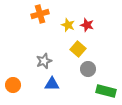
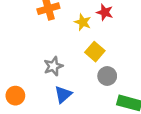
red star: (87, 25) -> (105, 12), moved
blue triangle: (52, 84) -> (63, 94), turned -42

